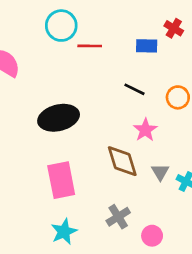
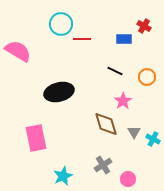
pink rectangle: (61, 180) -> (36, 138), moved

